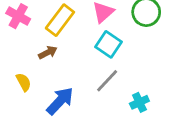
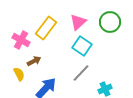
pink cross: (18, 16) -> (21, 40), moved
brown arrow: (48, 52) -> (34, 61), moved

